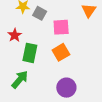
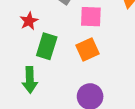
green arrow: (20, 79) -> (30, 80), turned 132

